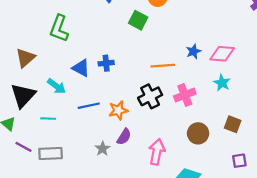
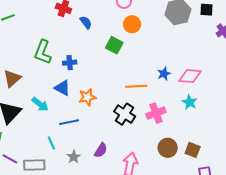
blue cross: (106, 63) -> (70, 63), moved
black cross: (150, 96) -> (125, 114), turned -30
orange star: (118, 110) -> (87, 97), moved
cyan line: (48, 119) -> (51, 143), moved, turned 64
brown square: (233, 124) -> (193, 150), moved
gray star: (102, 149) -> (74, 157), moved

